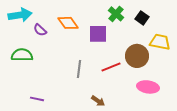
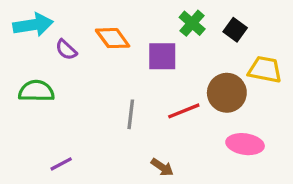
purple line: (37, 99) -> (61, 164), turned -40

